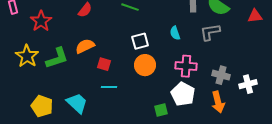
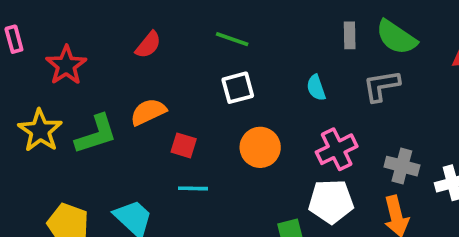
white square: (140, 41) -> (238, 88), moved
pink cross: (186, 66) -> (337, 149), turned -30
white pentagon: (183, 94) -> (331, 201), turned -30

